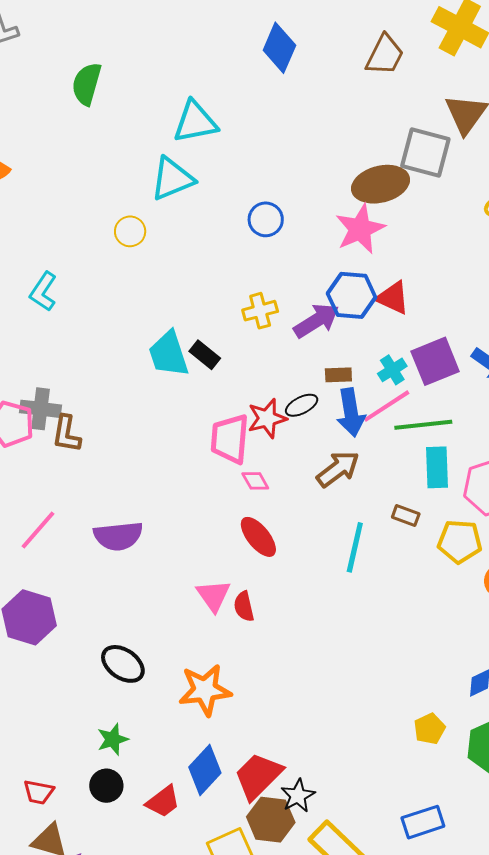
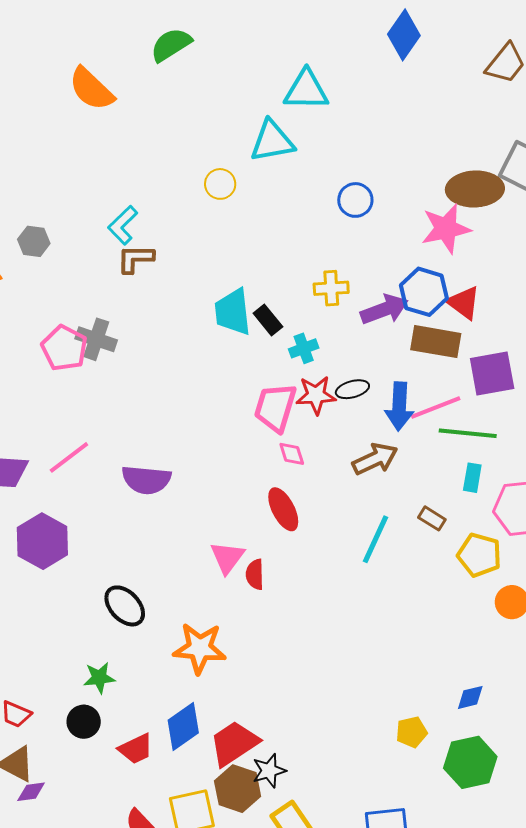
green semicircle: (87, 84) -> (171, 45), moved, turned 30
cyan cross: (392, 370) -> (304, 348), moved
brown rectangle: (338, 375) -> (436, 342), moved, size x1.8
brown L-shape: (66, 434) -> (135, 259), moved, turned 69
cyan rectangle: (437, 467) -> (472, 478), size x0.7

